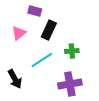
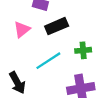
black rectangle: (49, 30) -> (57, 26), turned 42

